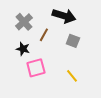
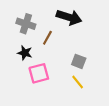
gray cross: (24, 22) -> (26, 24), turned -30
gray square: (73, 41) -> (79, 61), moved

